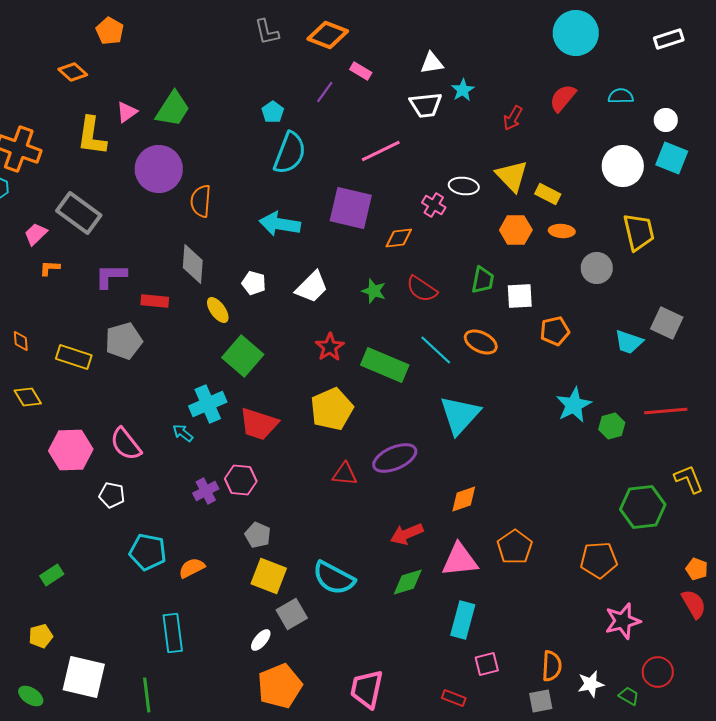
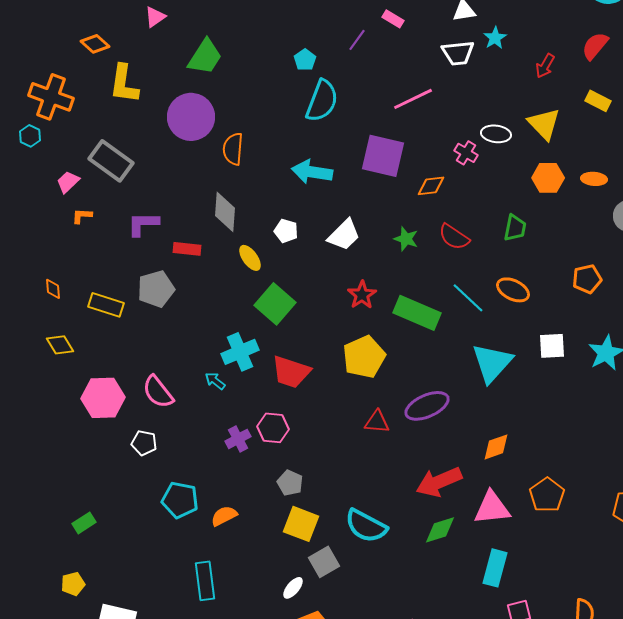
orange diamond: (73, 72) -> (95, 44), moved
pink triangle: (127, 112) -> (155, 17), moved
yellow rectangle: (548, 194) -> (598, 101), moved
white square: (520, 296) -> (552, 346), moved
red arrow: (407, 534) -> (439, 482), size x1.4

